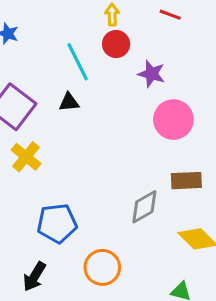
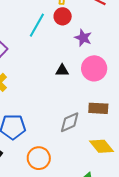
cyan line: (78, 62) -> (37, 25), turned 50
black triangle: (69, 102) -> (62, 70), moved

